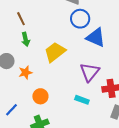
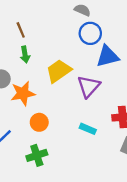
blue triangle: (96, 37) -> (108, 56), turned -40
orange star: (25, 72) -> (23, 93), size x1.5
purple triangle: (90, 72) -> (89, 86), moved

